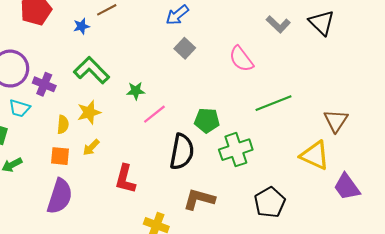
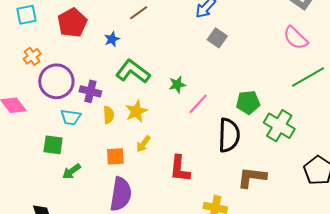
blue star: (81, 26) -> (112, 39), moved
pink semicircle: (241, 59) -> (296, 38), moved
yellow semicircle: (63, 125) -> (109, 115), moved
green cross: (236, 150) -> (279, 126), turned -32

